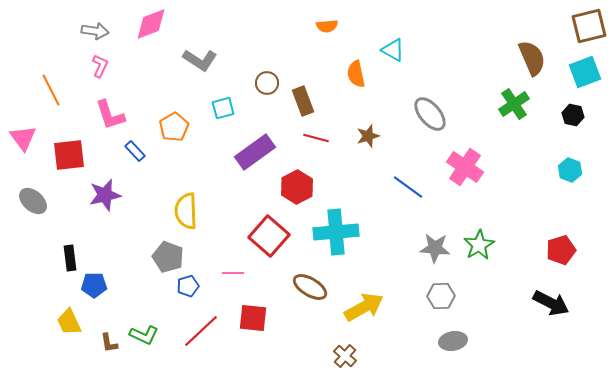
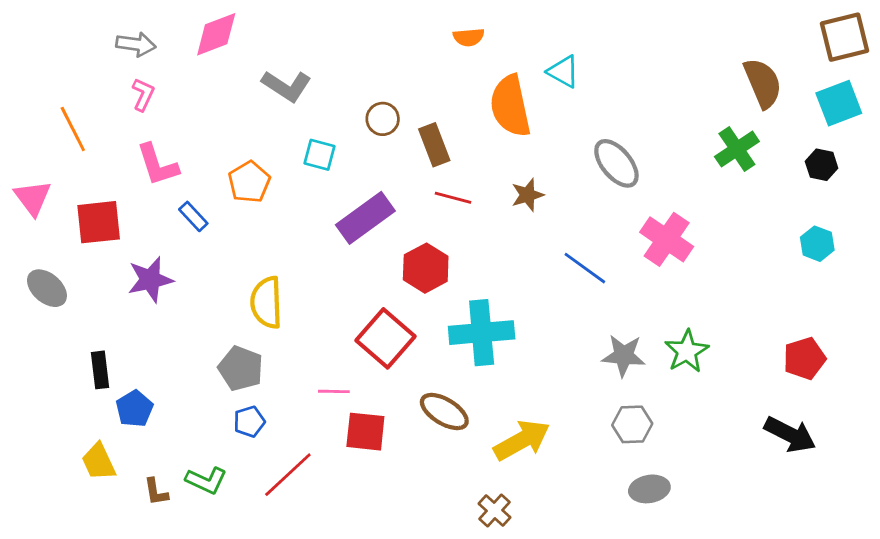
orange semicircle: (356, 74) -> (510, 106), size x1.6
cyan square: (223, 108) -> (320, 155), turned 30
blue pentagon: (94, 285) -> (134, 409), turned -30
blue pentagon: (188, 286) -> (249, 422), moved
red square: (253, 318) -> (365, 432), moved

